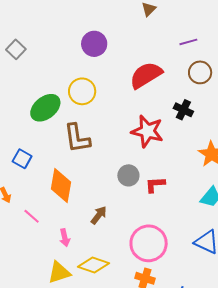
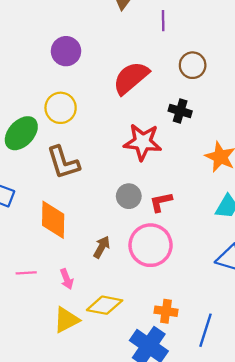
purple line: (188, 42) -> (163, 21), moved, turned -66
pink line: (32, 216) -> (26, 273), moved, turned -36
pink circle: (149, 243) -> (151, 245), moved

